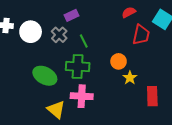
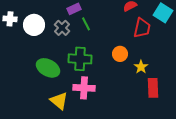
green line: (84, 41) -> (86, 24), moved
yellow star: (130, 78) -> (141, 67), moved

